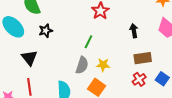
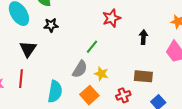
black arrow: (134, 31) -> (143, 37), moved
red cross: (139, 79) -> (123, 95), moved

